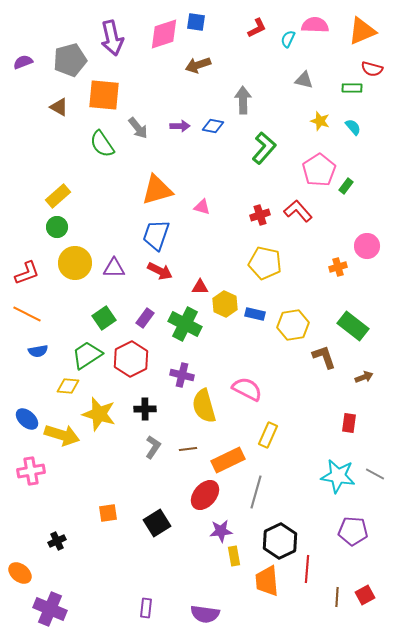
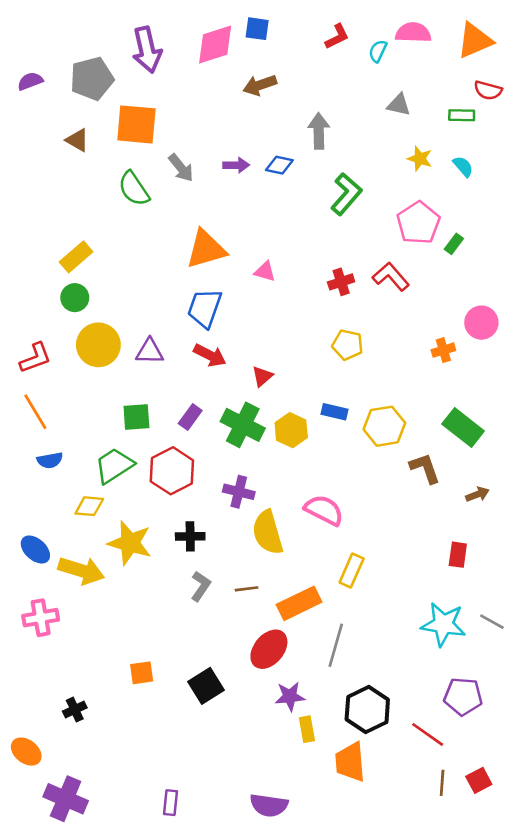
yellow pentagon: (265, 263) -> (348, 345), size x0.7
red triangle: (200, 287) -> (262, 376), turned -42
yellow hexagon: (225, 304) -> (291, 430), moved
orange line: (27, 314) -> (35, 412), turned 32
green square: (104, 318) -> (136, 417), turned 30
red line: (307, 569) -> (428, 734), moved, turned -60
purple rectangle: (146, 608) -> (171, 803), moved

